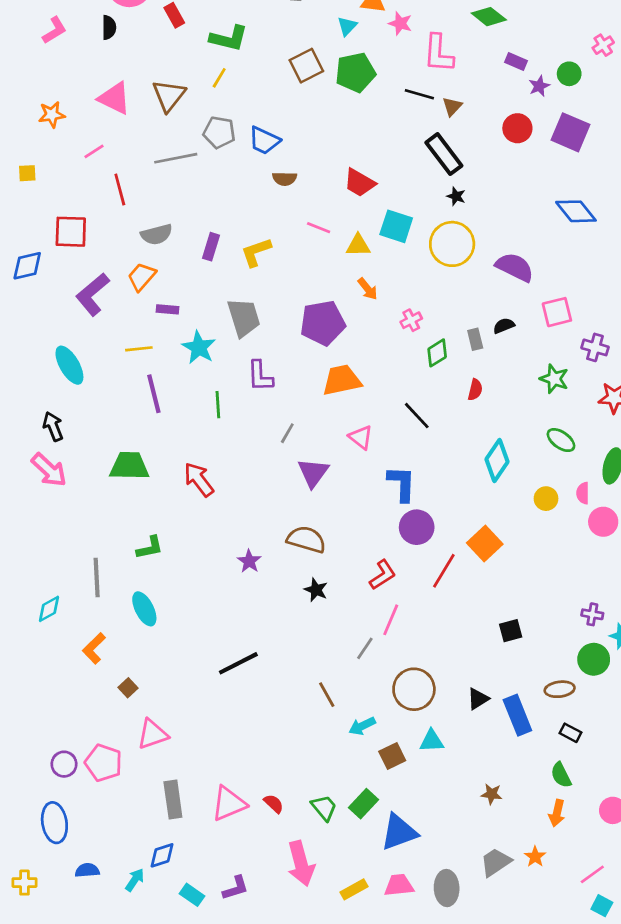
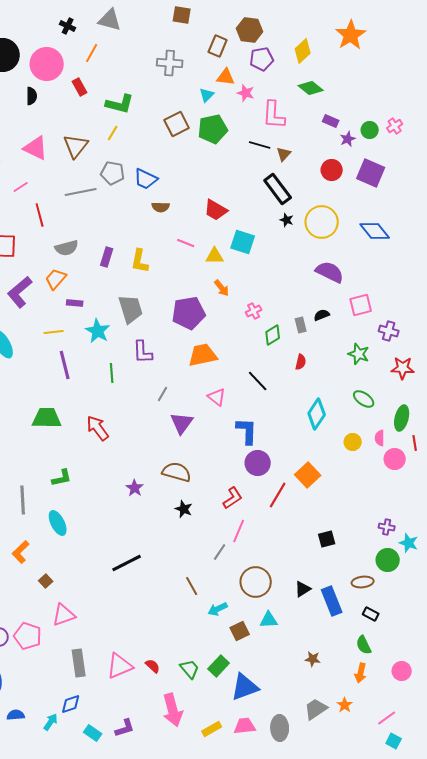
pink cross: (603, 45) -> (395, 126), moved
yellow circle: (452, 244) -> (322, 222), moved
yellow L-shape: (256, 252) -> (140, 261), turned -60

